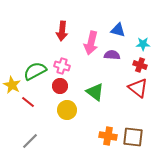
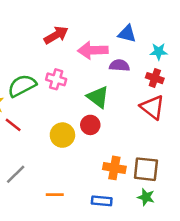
red arrow: (62, 31) -> (56, 35), turned -126
pink arrow: (91, 43) -> (93, 50), turned 75
red circle: (60, 86) -> (90, 125), moved
green triangle: (95, 92) -> (98, 97), moved

